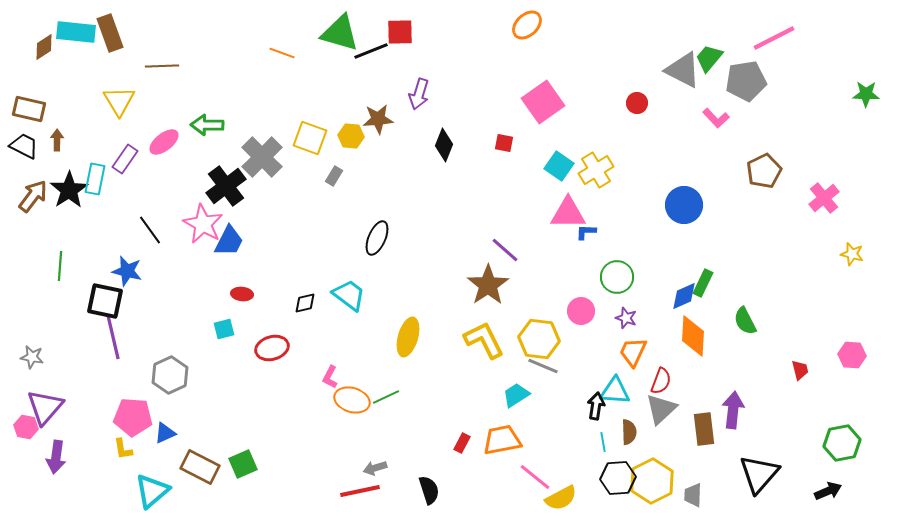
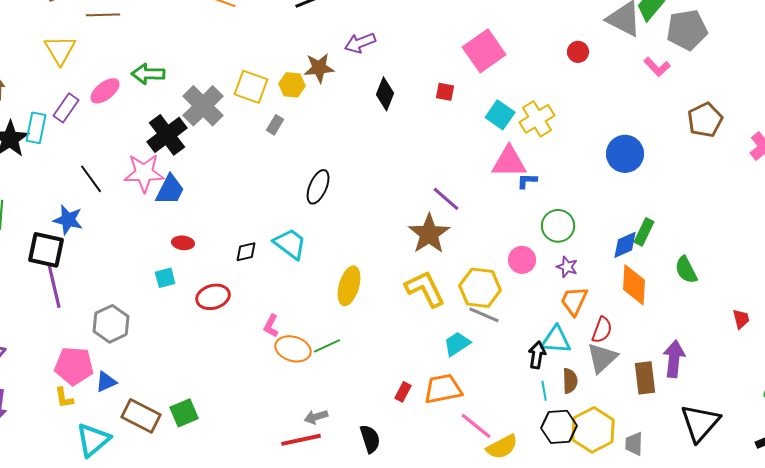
purple arrow: (419, 94) -> (360, 43), turned 52
pink star: (203, 224) -> (144, 173), turned -30

